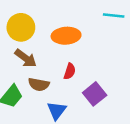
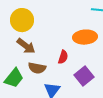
orange ellipse: (66, 36) -> (85, 37), moved

